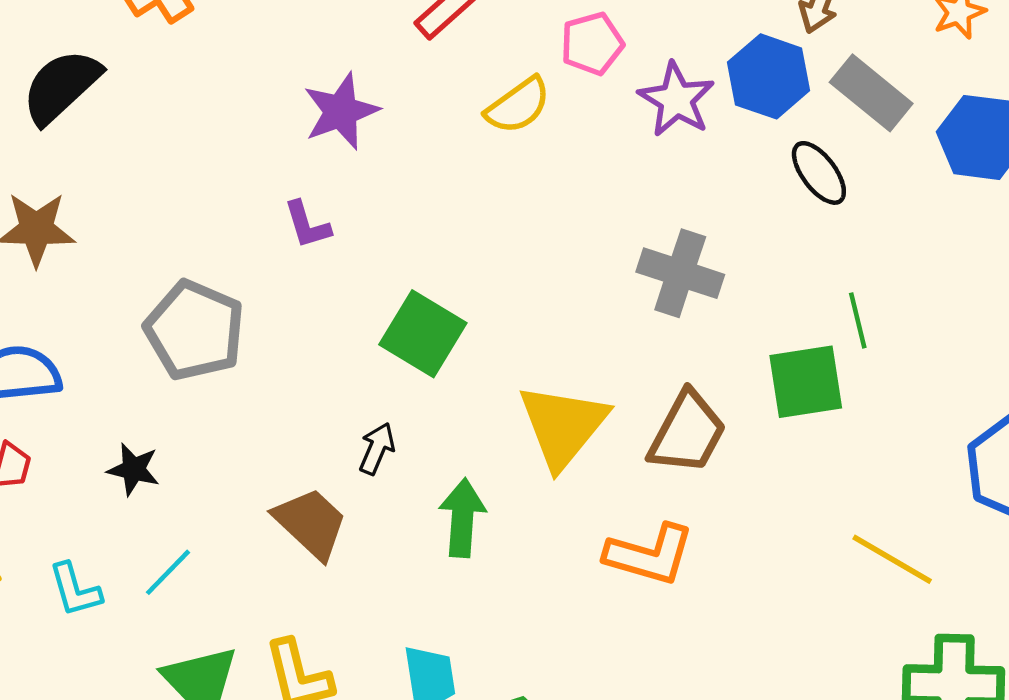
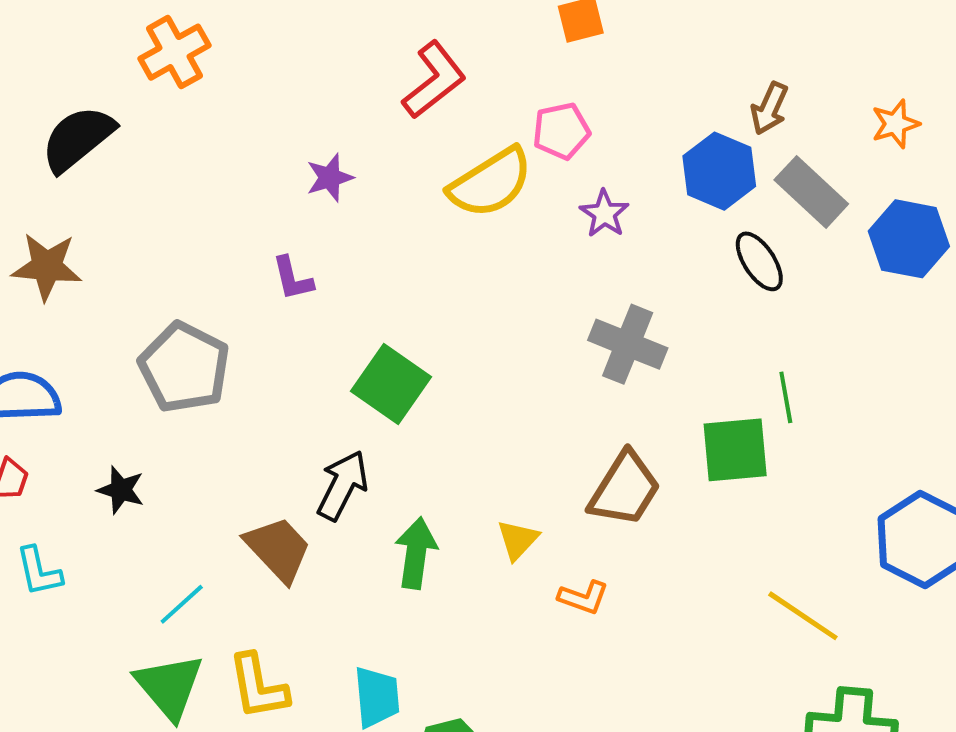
purple star: (676, 100) -> (604, 214), moved, size x0.7
yellow semicircle: (518, 106) -> (491, 183), size x1.4
purple star: (341, 111) -> (330, 178), size x0.7
yellow triangle: (563, 426) -> (518, 540), moved, size x0.5
black arrow: (377, 449) -> (343, 485), size x1.5
orange L-shape: (650, 555) -> (583, 597), size x0.6
cyan line: (168, 572) -> (182, 604), moved
cyan L-shape: (75, 590) -> (39, 571), moved

